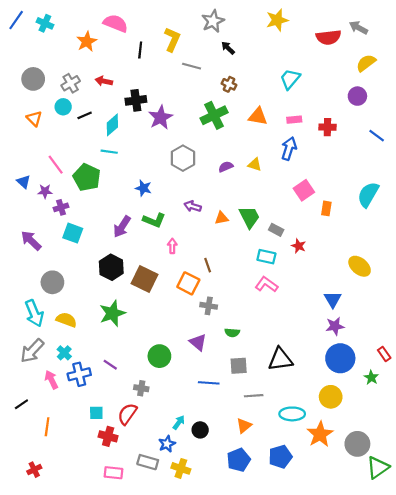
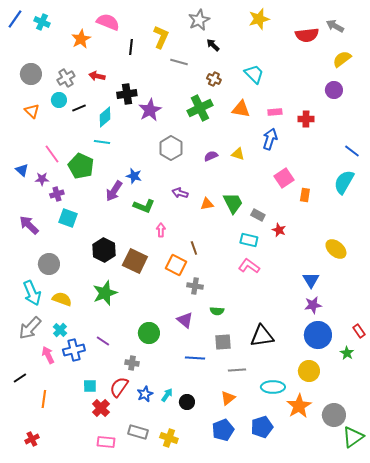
cyan trapezoid: (290, 79) -> (254, 74), moved, turned 95
blue line: (377, 136) -> (352, 151), moved
purple arrow: (122, 227) -> (114, 191), moved
red cross: (108, 436) -> (101, 408), turned 30
blue star: (167, 444) -> (145, 394), moved

